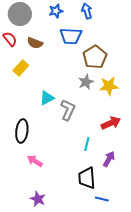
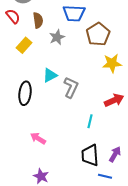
brown semicircle: (35, 43) -> (38, 20), turned -119
gray star: (86, 82) -> (57, 37), moved
black ellipse: (22, 131) -> (25, 93), moved
purple arrow: (109, 159) -> (115, 154), moved

